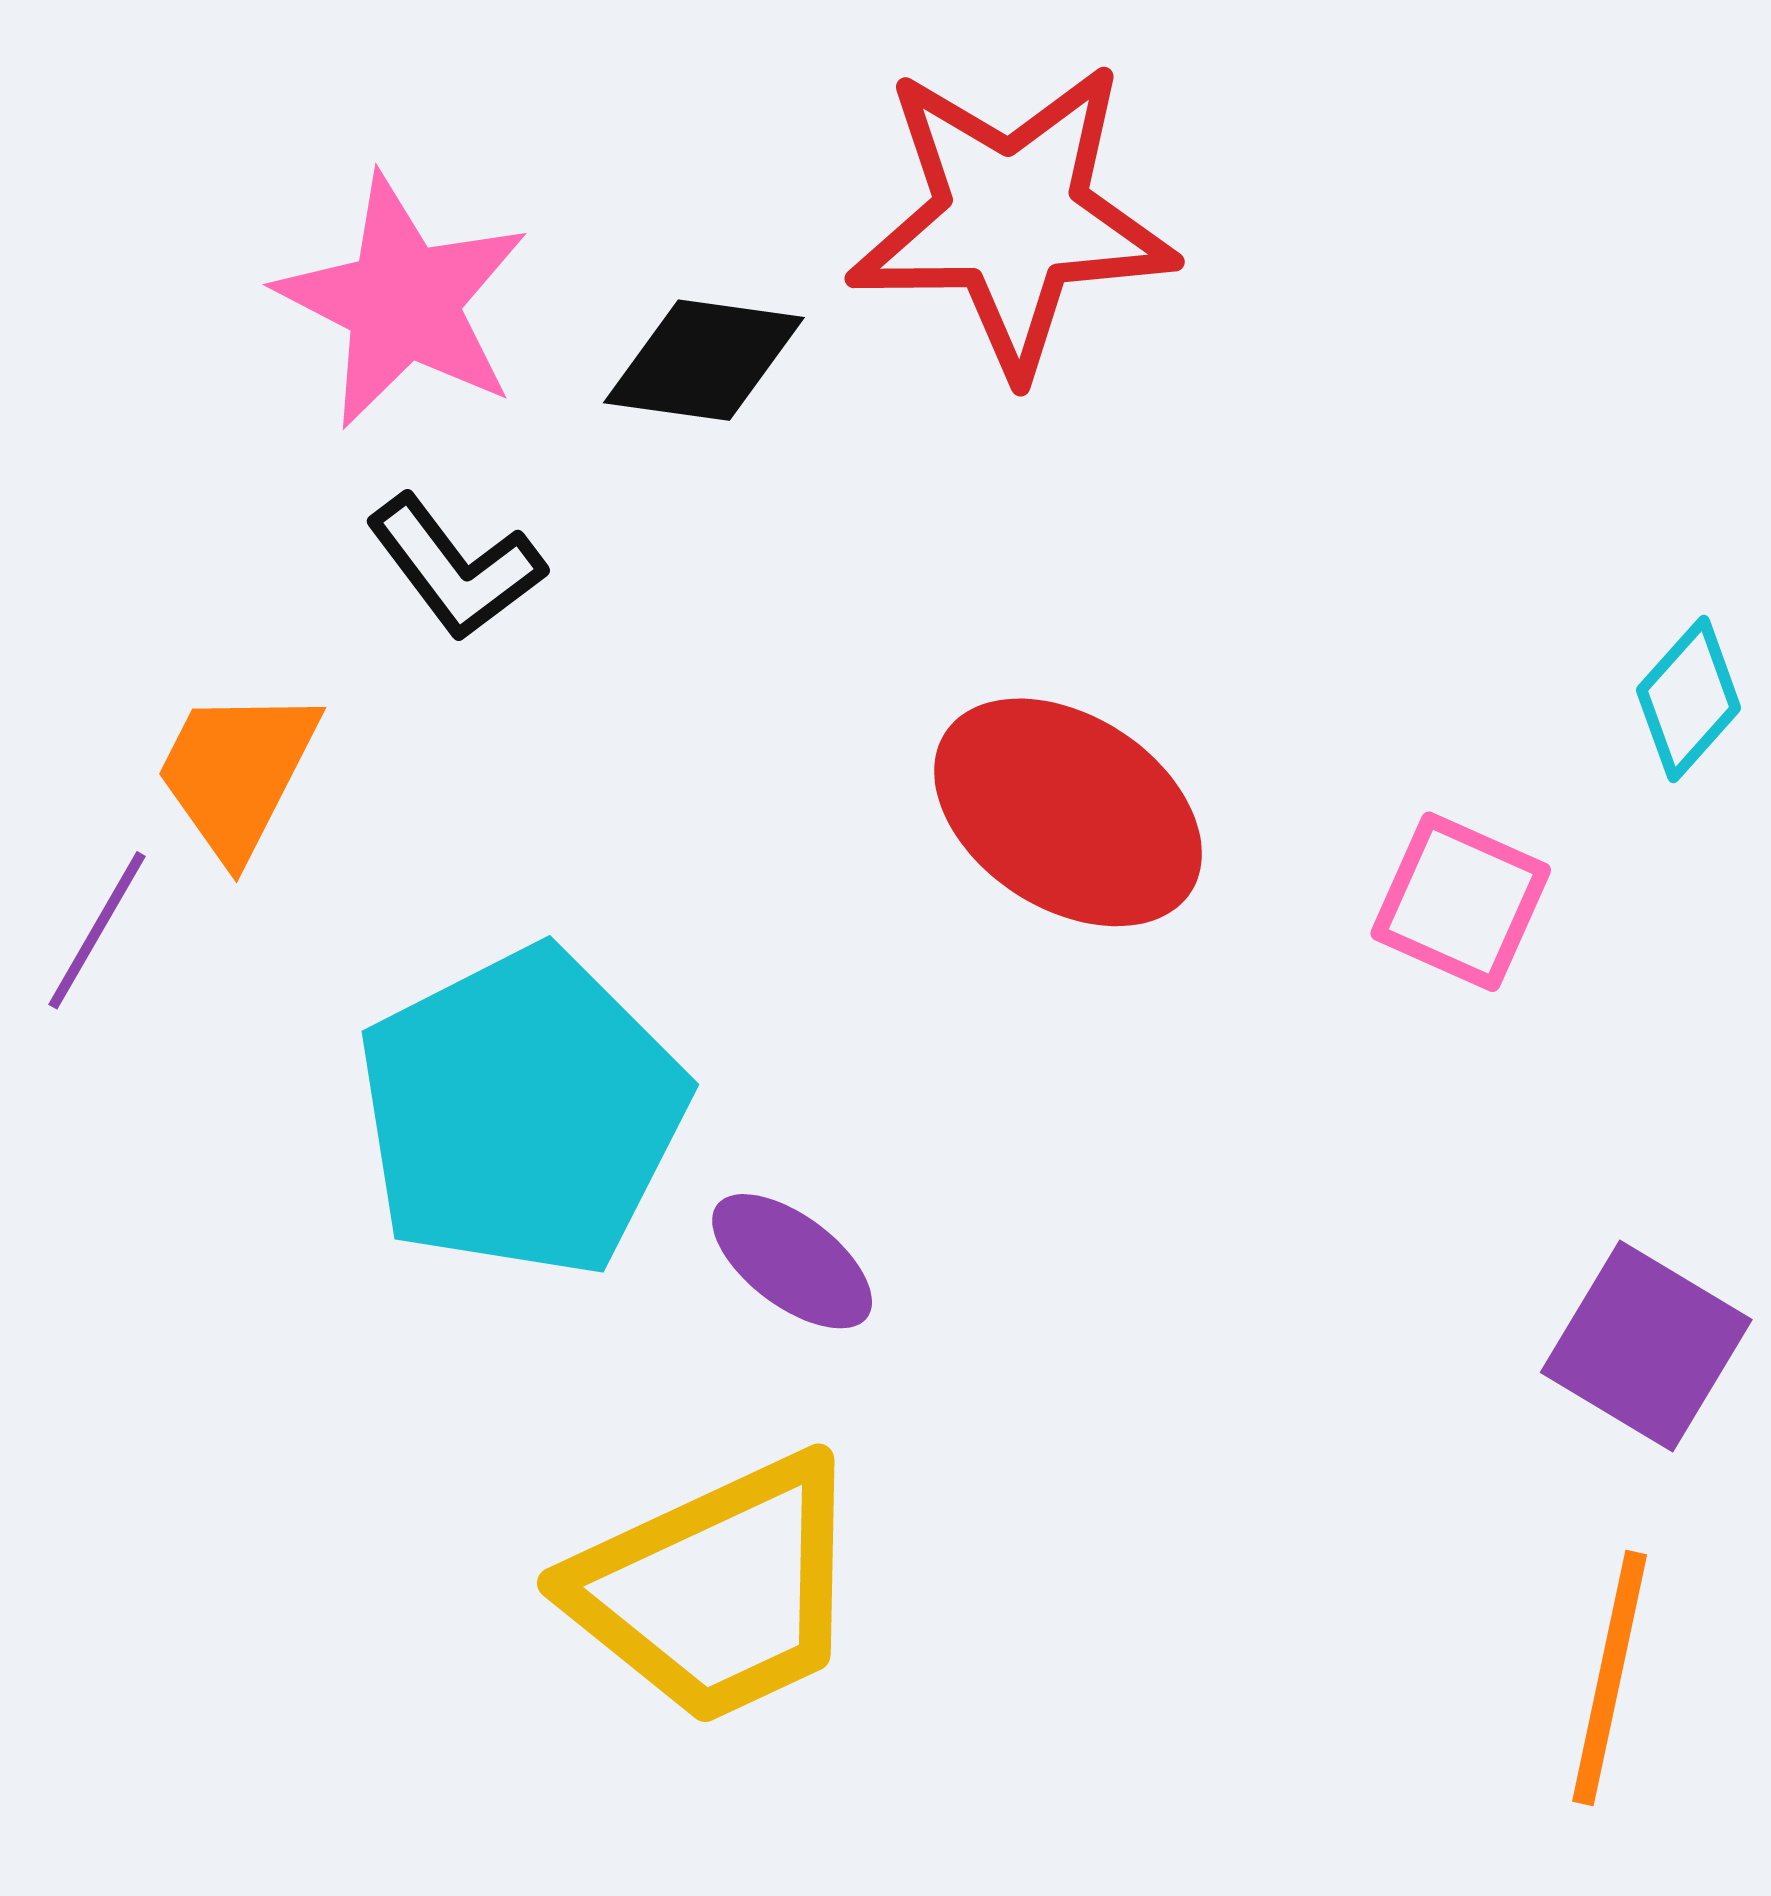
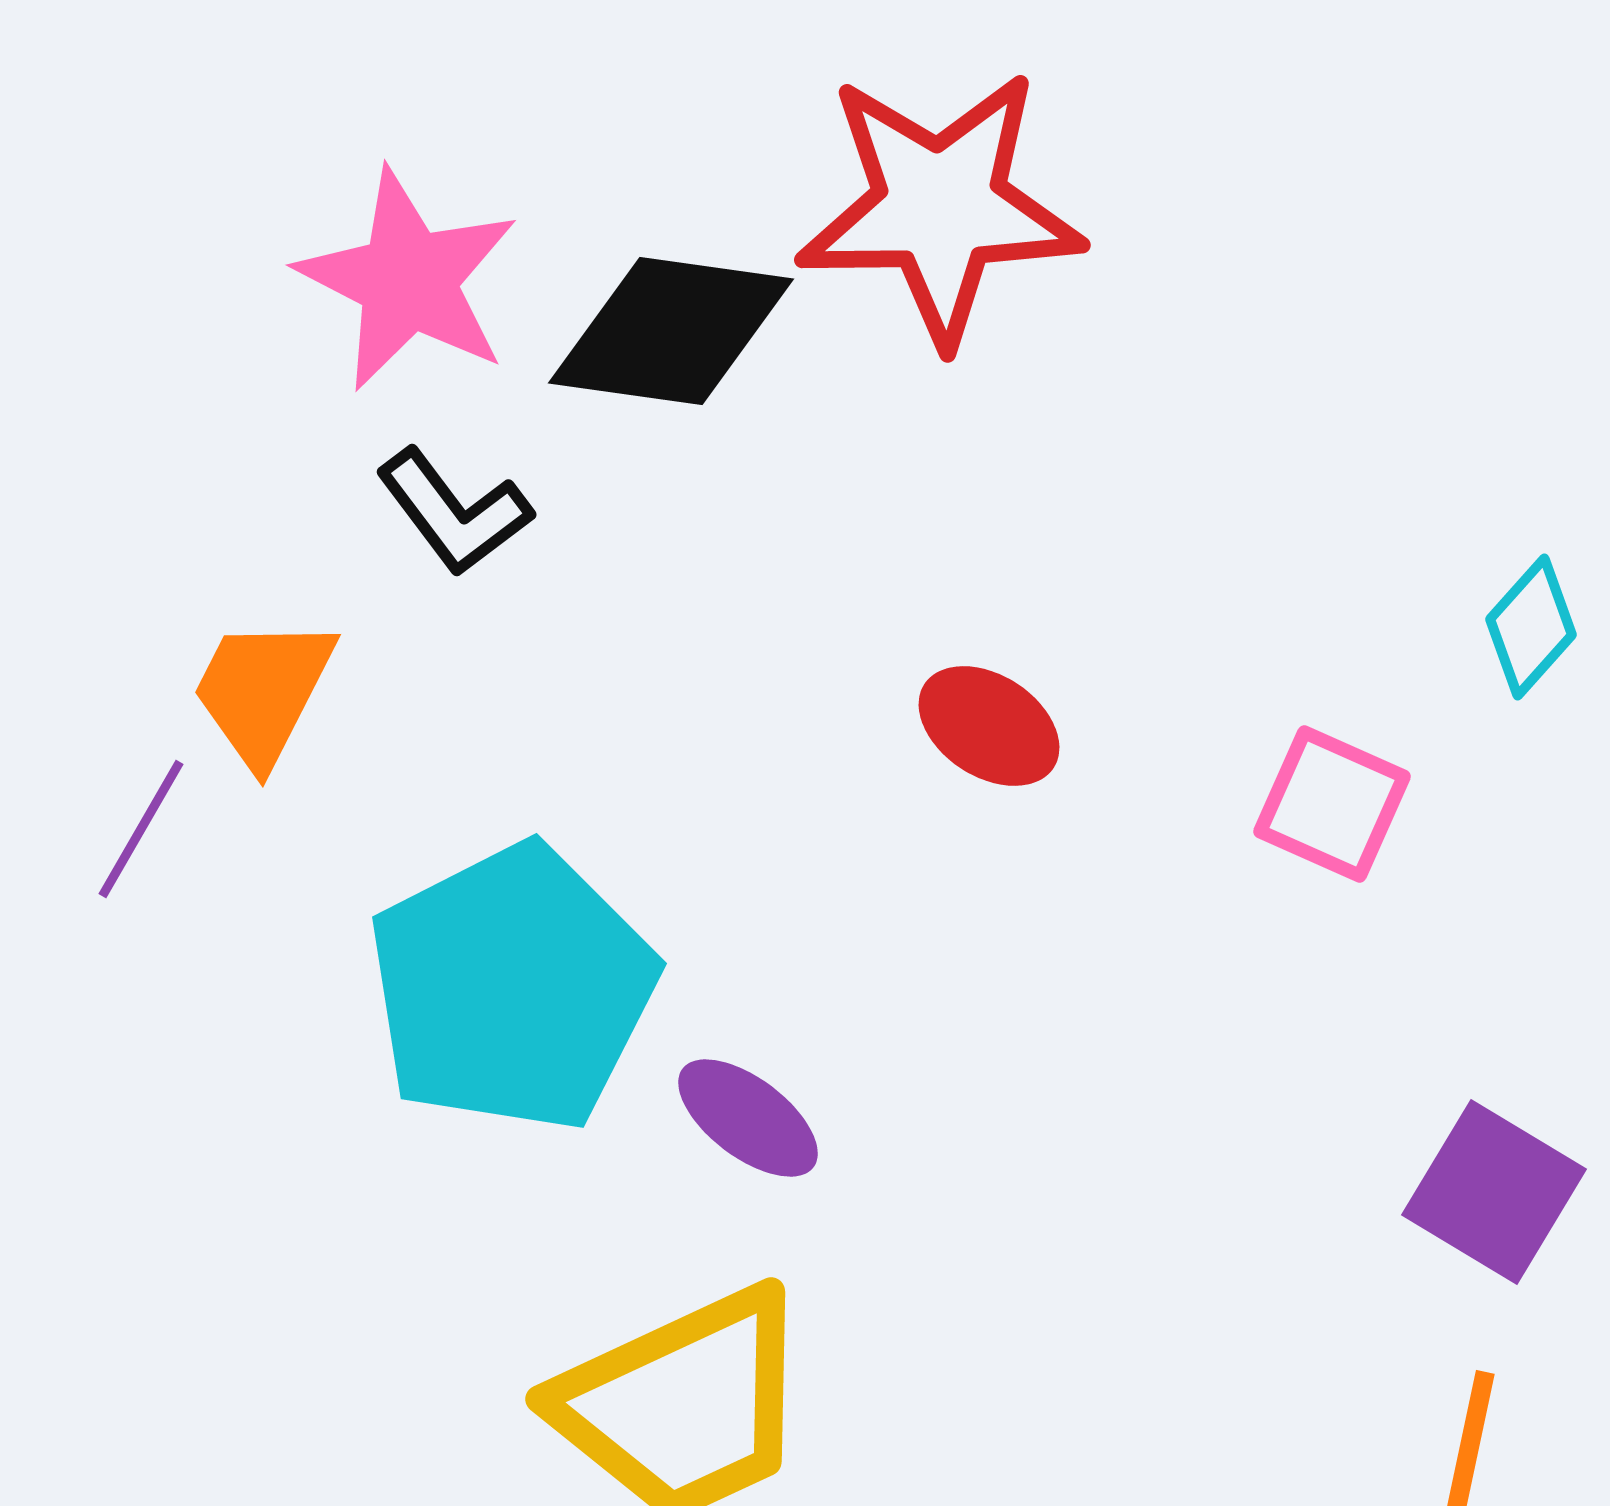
black diamond: (704, 360) -> (671, 331), size x1.4
red ellipse: (1068, 812) -> (989, 726), size x0.6

